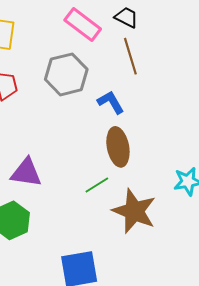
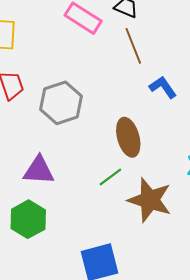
gray hexagon: (66, 74) -> (61, 103), moved
blue L-shape: (111, 102) -> (163, 87), moved

